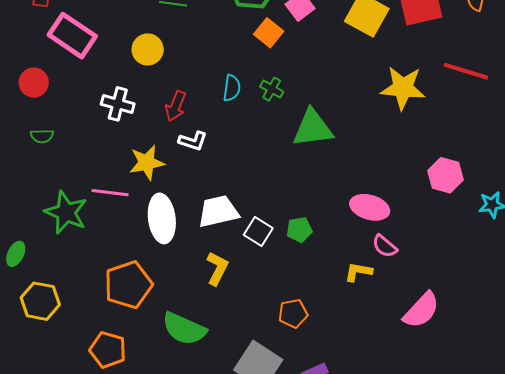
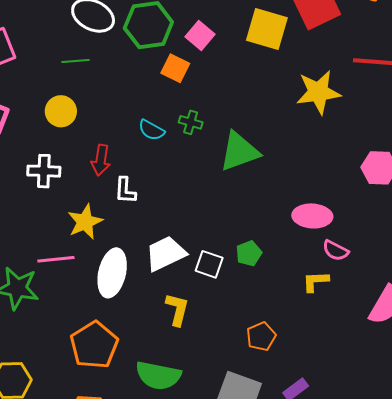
cyan semicircle: (232, 88) -> (151, 130), turned 124
white L-shape: (193, 141) -> (125, 190), turned 88
white ellipse: (162, 218) -> (112, 273), turned 33

